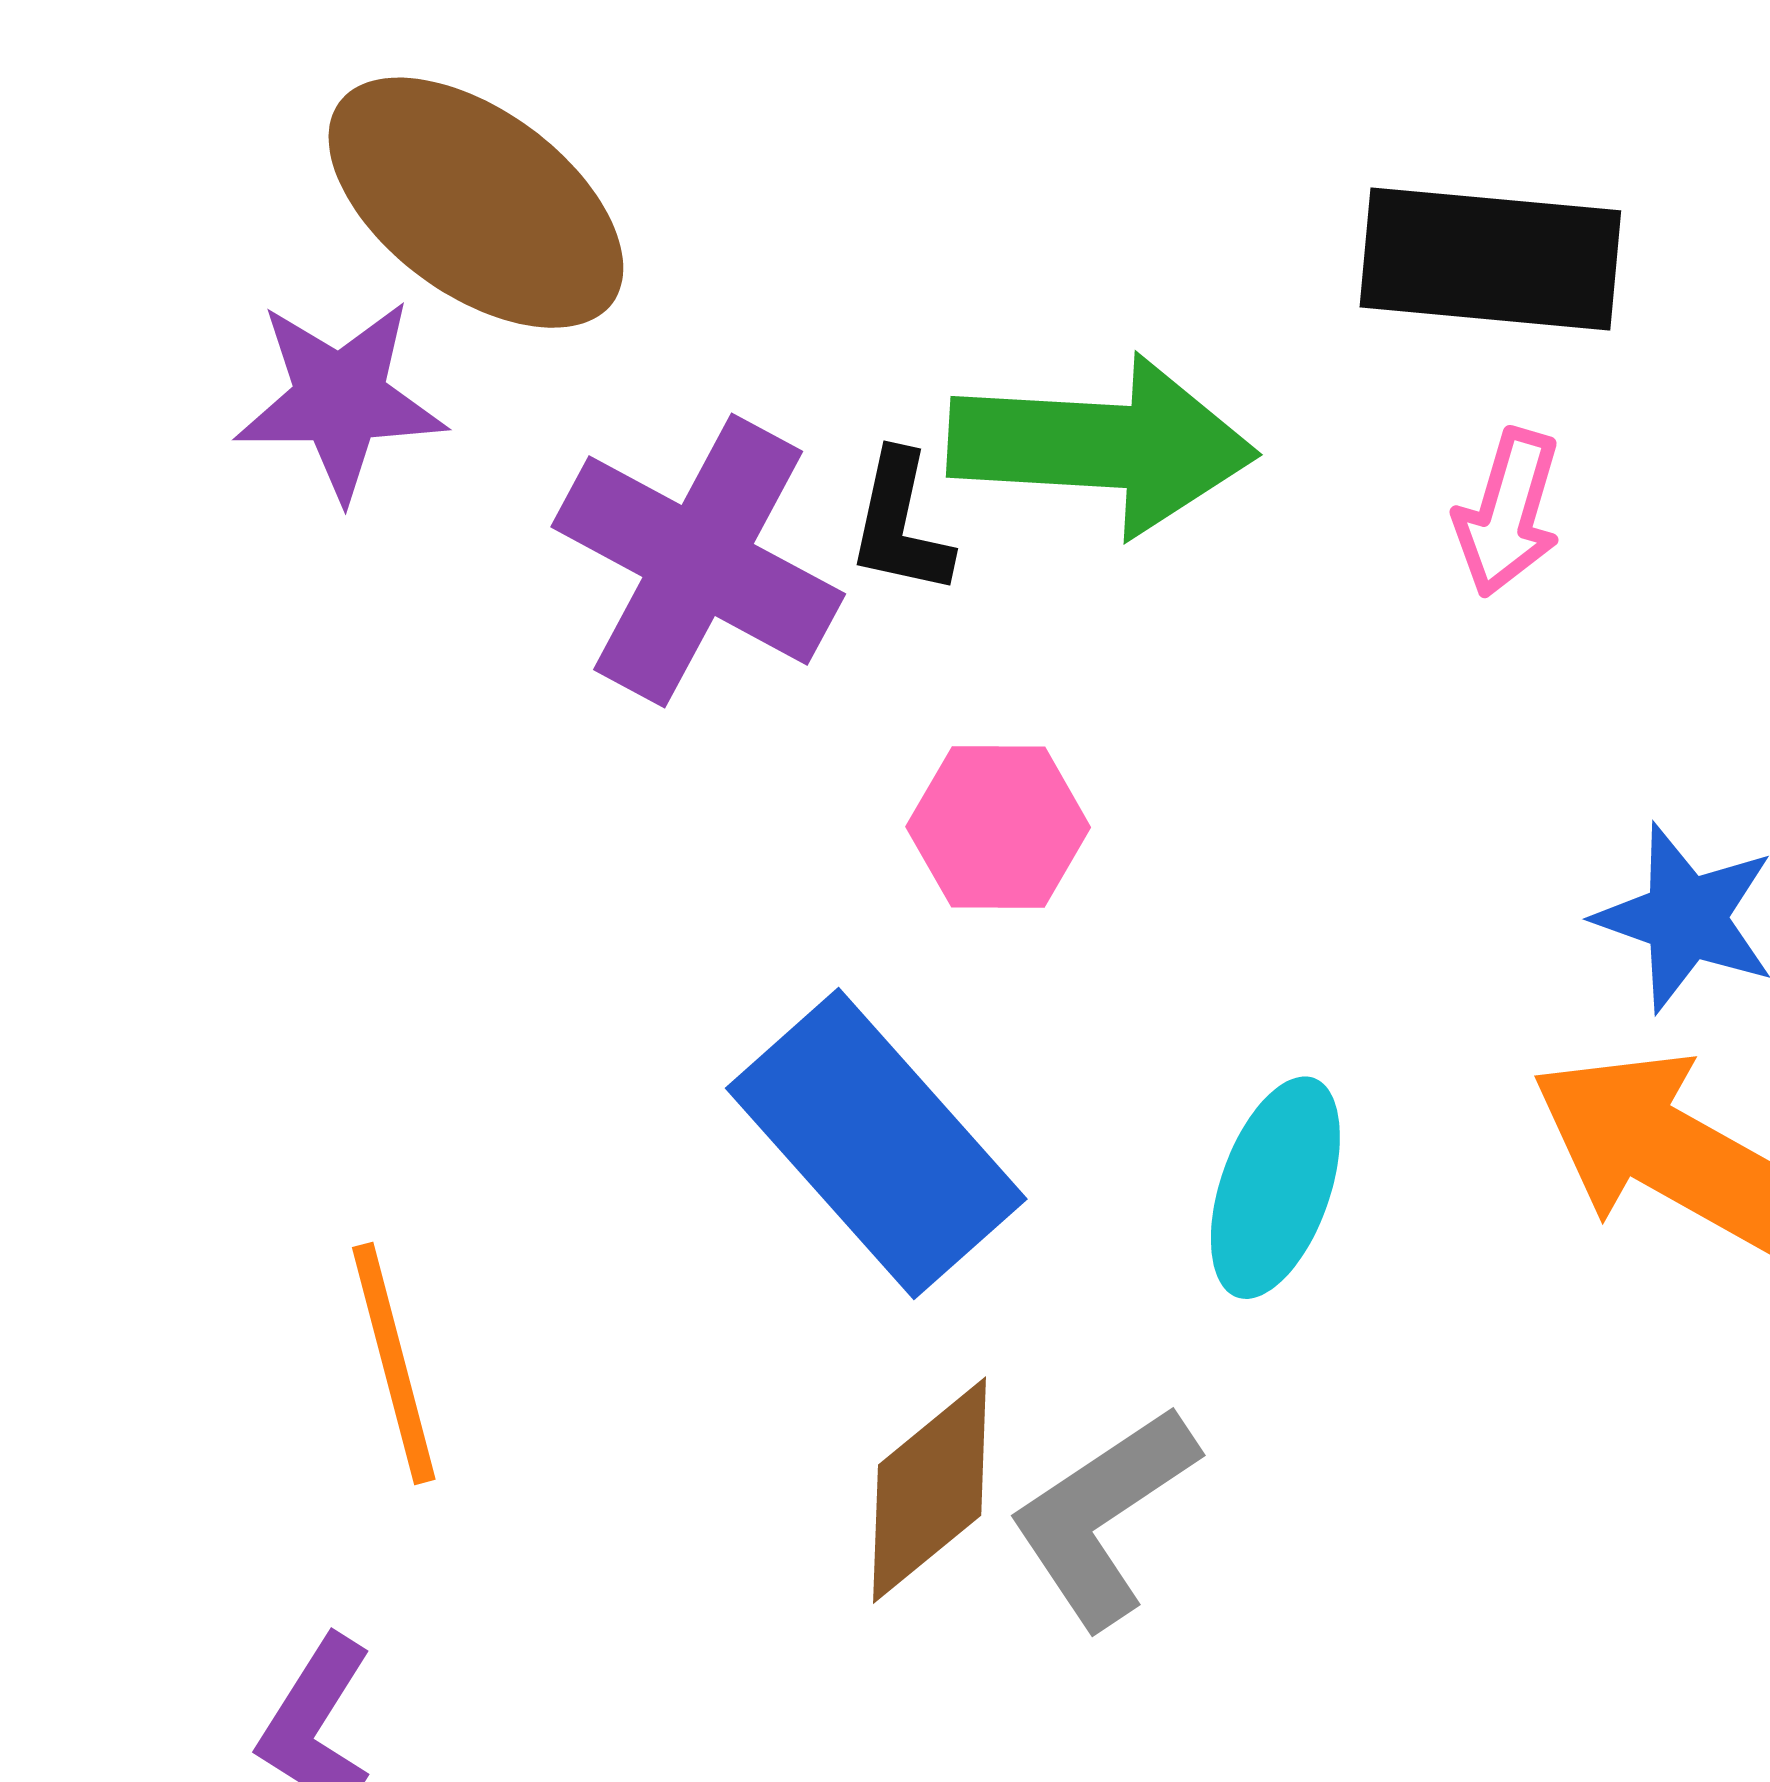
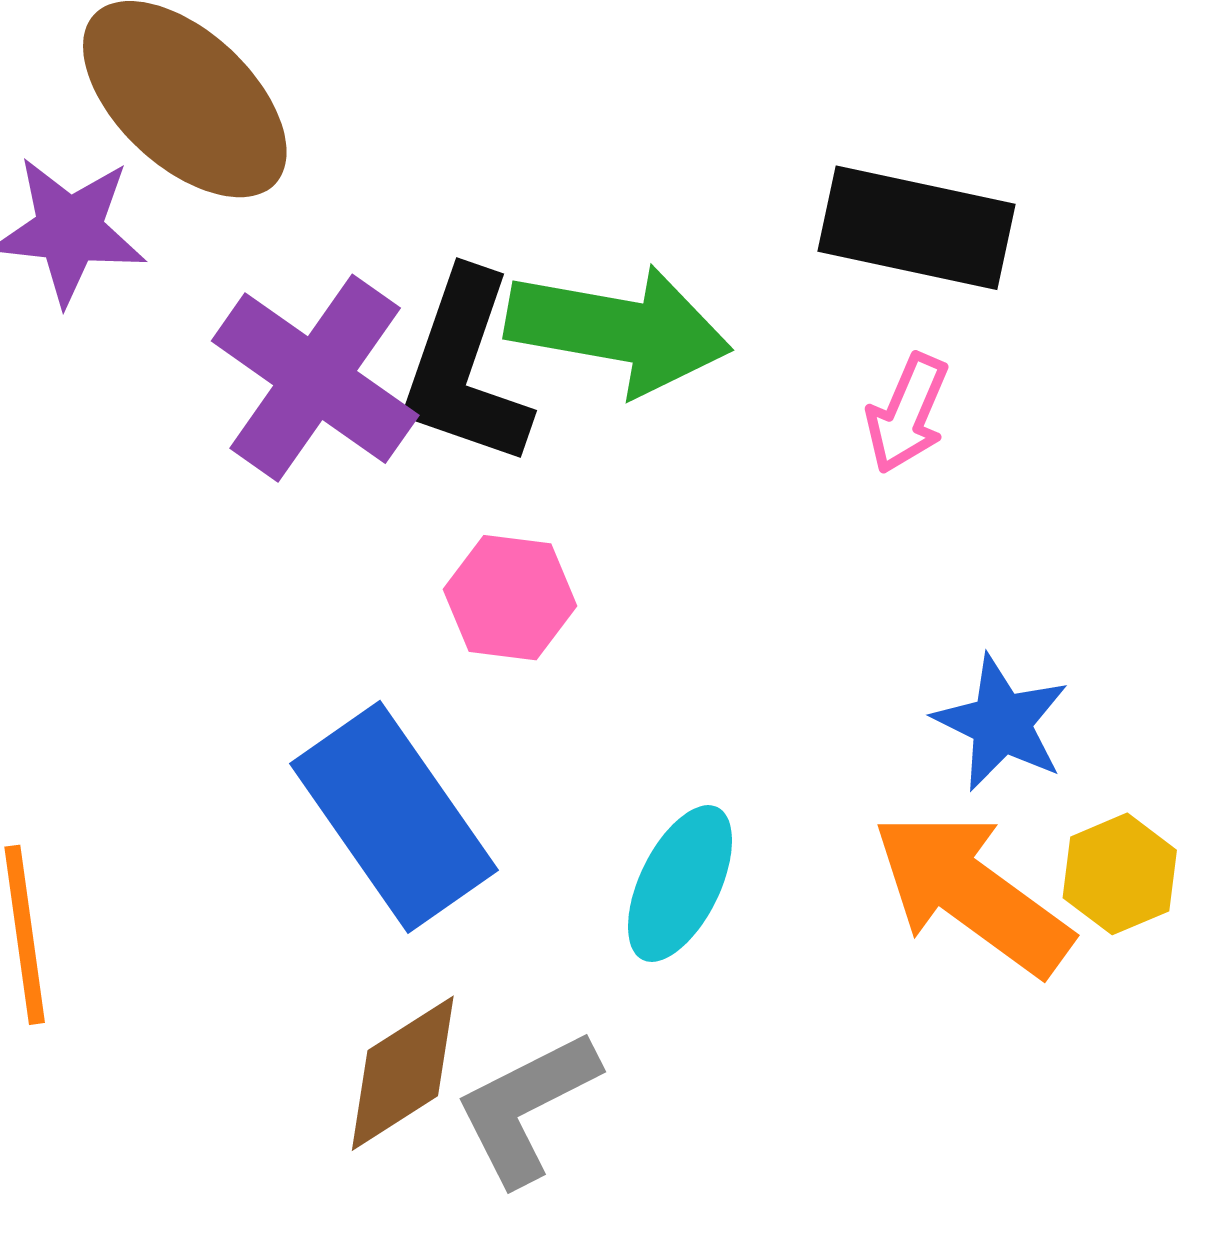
black L-shape: (900, 524) -> (465, 369), size x1.8

